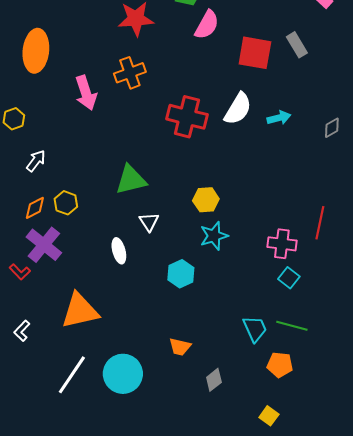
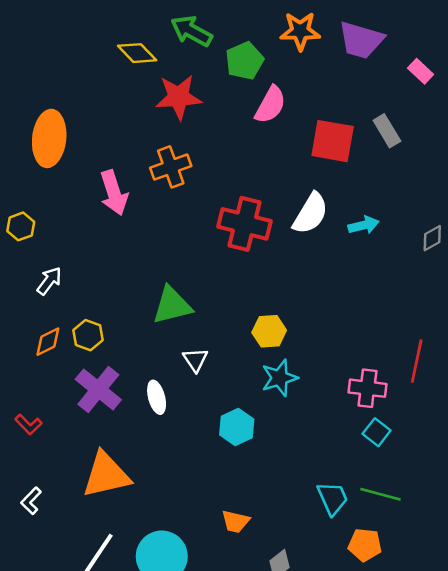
purple cross: (44, 245) -> (98, 389), moved

